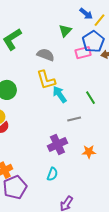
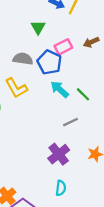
blue pentagon: (93, 42) -> (49, 62), moved
yellow L-shape: (46, 80) -> (16, 88), moved
cyan arrow: (60, 94) -> (60, 89), moved

